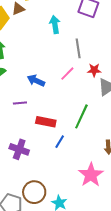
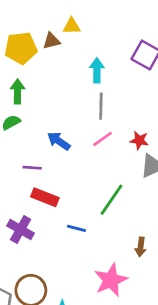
gray line: (78, 48) -> (101, 106), moved
red rectangle: (46, 122) -> (45, 197), moved
blue line: (60, 142) -> (77, 228), turned 64

